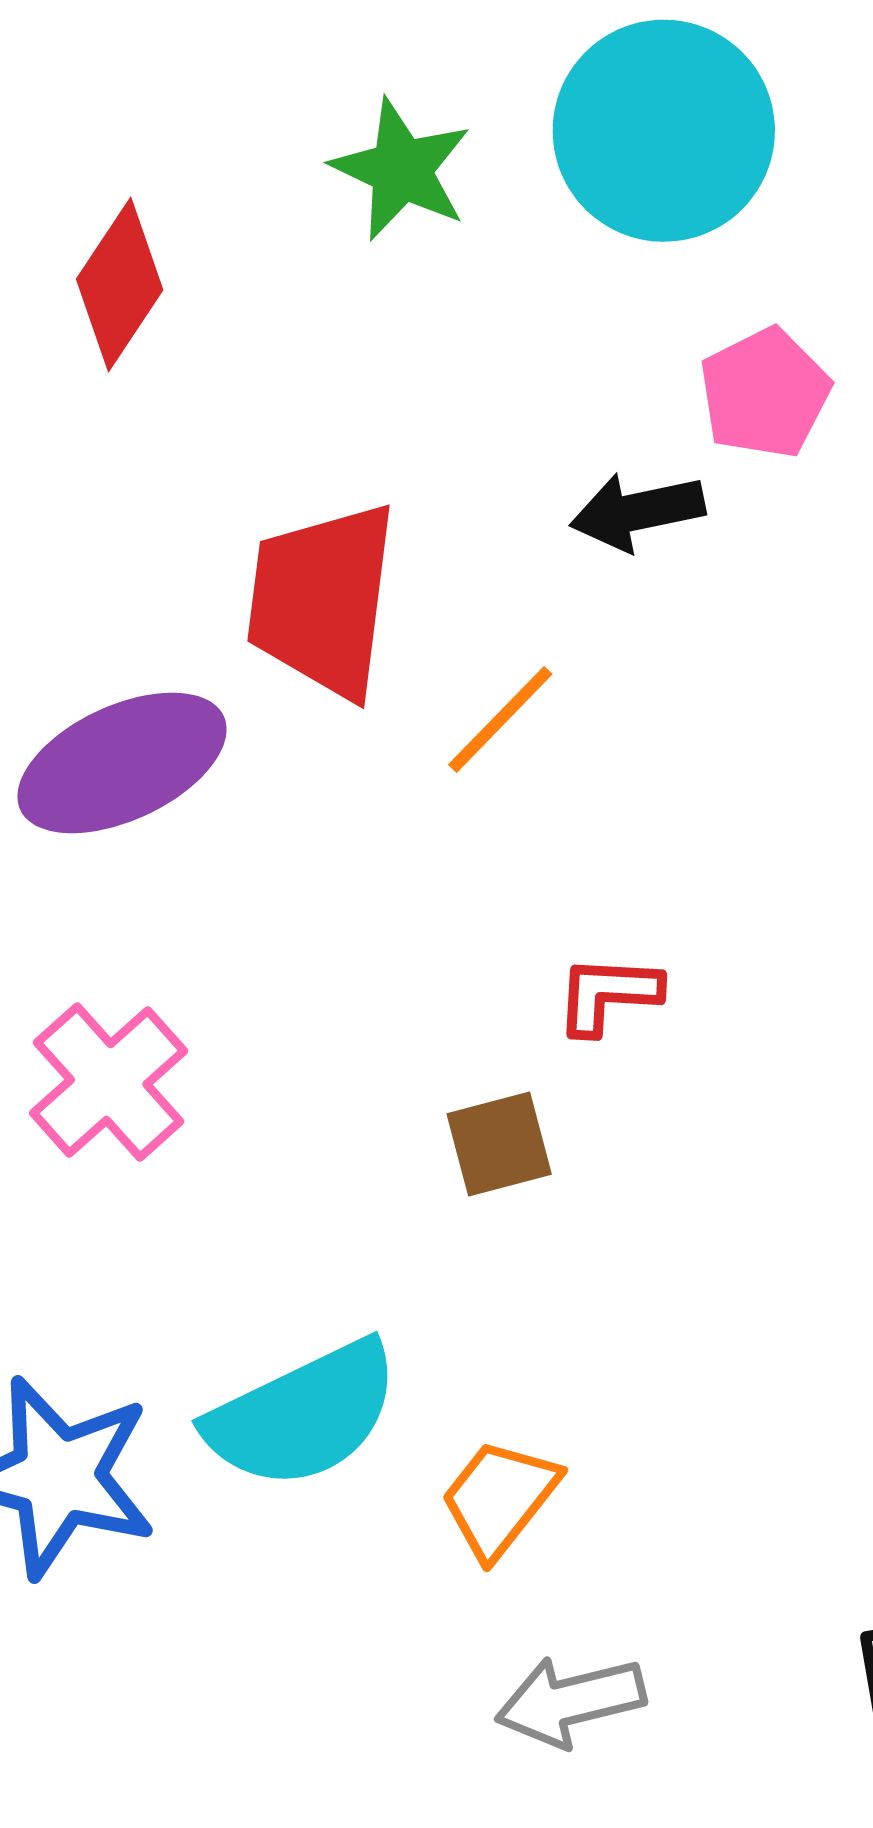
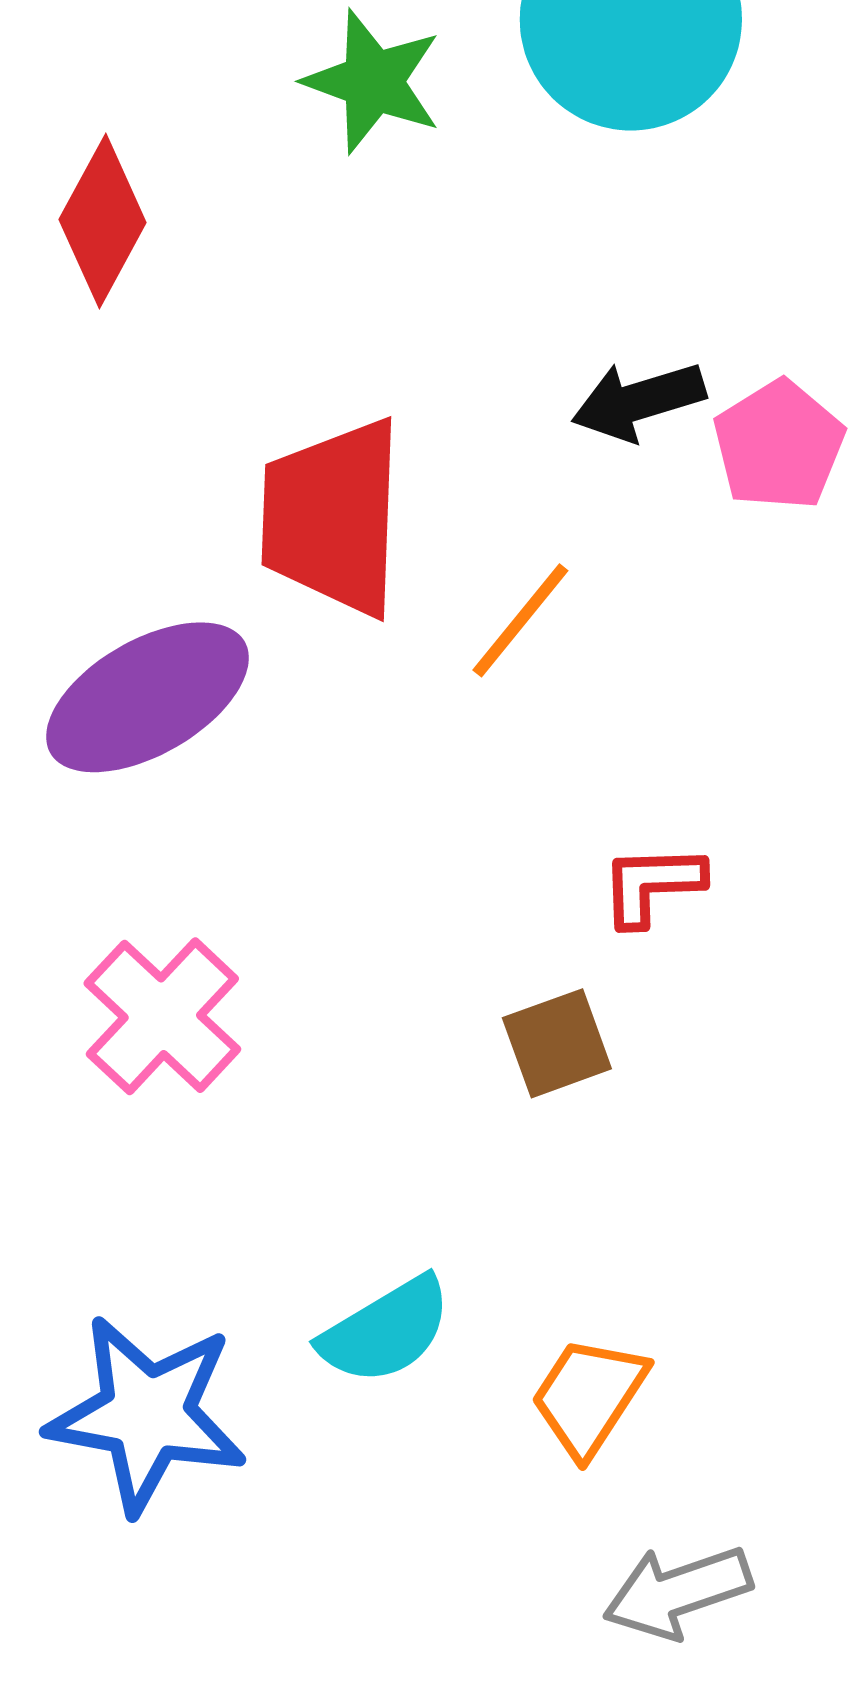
pink pentagon: (765, 393) -> (779, 445), moved
cyan semicircle: (303, 1415) -> (386, 1331), size x0.7

